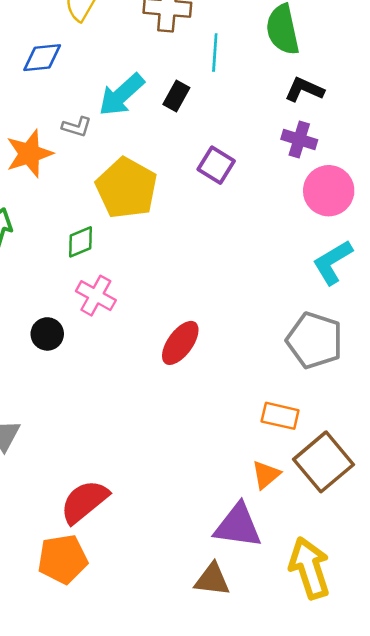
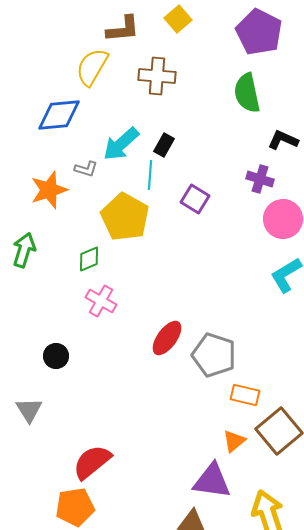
cyan line: (215, 53) -> (150, 175), moved
blue diamond: (42, 58) -> (59, 115), size x1.4
black L-shape: (304, 90) -> (283, 140), moved
black circle: (47, 334) -> (56, 356), moved
gray pentagon: (315, 340) -> (214, 355), moved

